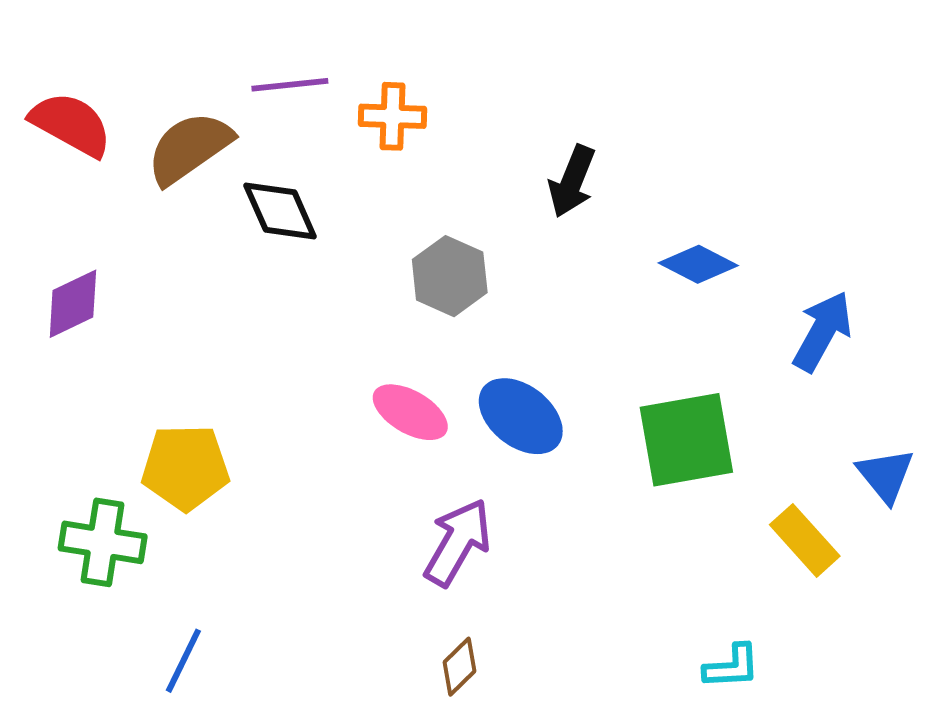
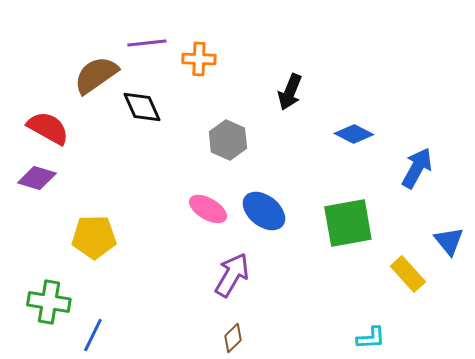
red semicircle: (71, 124) -> (48, 128), moved
purple diamond: (73, 304) -> (37, 178), moved, turned 42
green cross: (103, 542) -> (49, 302), moved

